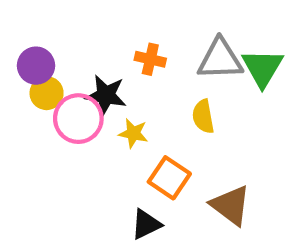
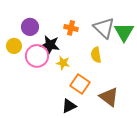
gray triangle: (220, 59) -> (104, 28), turned 45
purple circle: (36, 66) -> (30, 27), moved
yellow circle: (47, 93) -> (14, 46), moved

